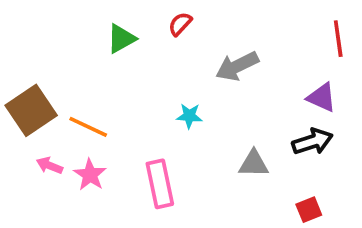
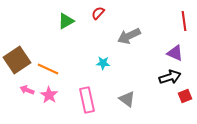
gray triangle: (254, 164) -> (127, 99), moved, turned 36
red square: (309, 210) -> (185, 96), moved

